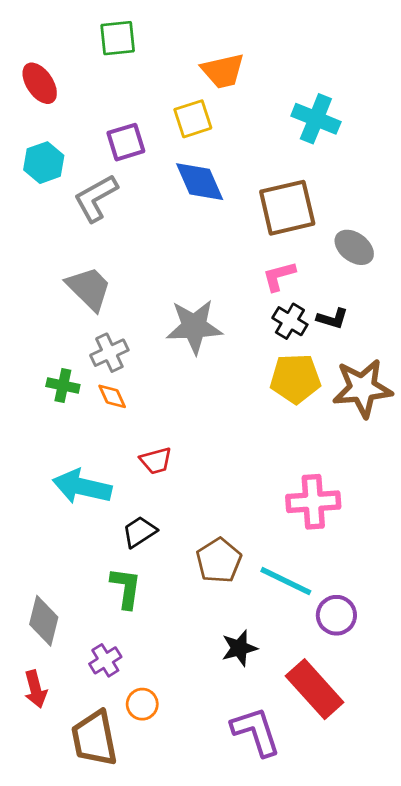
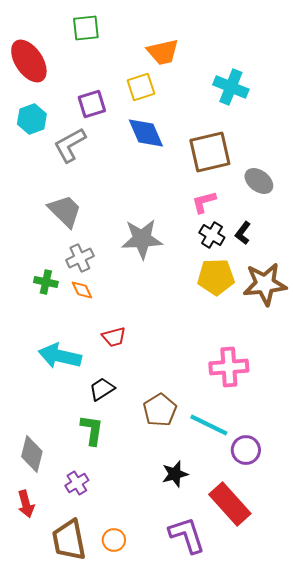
red ellipse: (40, 83) -> (29, 61), size x1.4
black L-shape: (332, 318) -> (243, 233), turned 110
orange circle: (142, 704) -> (114, 540), moved

